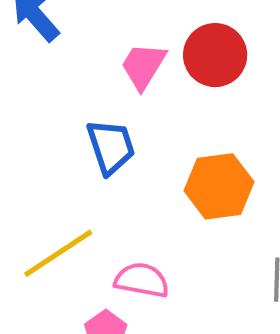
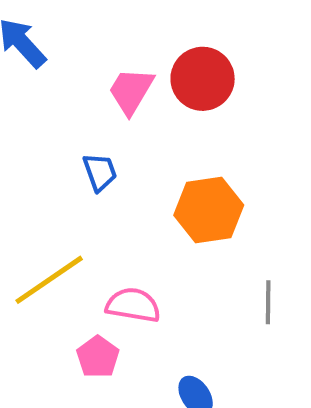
blue trapezoid: (111, 147) -> (100, 172), size x0.7

